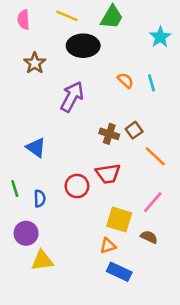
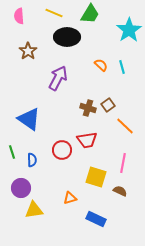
cyan star: (160, 37) -> (129, 30), size x1.4
blue triangle: (36, 148) -> (29, 119), size x1.4
pink line: (153, 202) -> (123, 163), turned -30
orange triangle: (108, 246) -> (70, 198), moved

